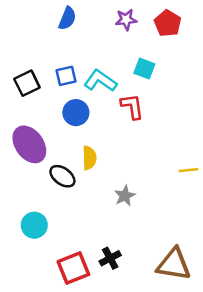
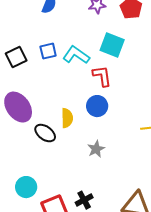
cyan square: (144, 69) -> (112, 45), size x1.4
blue circle: (76, 113) -> (97, 106), moved
cyan circle: (34, 225) -> (26, 187), moved

